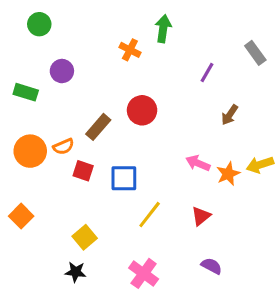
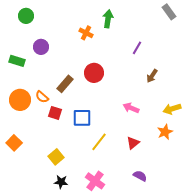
gray rectangle: (255, 53) -> (169, 12), moved
orange semicircle: (63, 147) -> (42, 97), turned 64
orange star: (228, 174) -> (165, 132), moved
black star: (76, 272) -> (61, 182), moved

